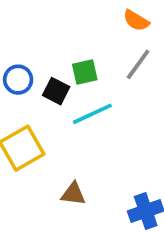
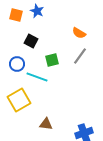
black square: (56, 91) -> (31, 41), moved
cyan line: (92, 114) -> (37, 77), moved, turned 45

